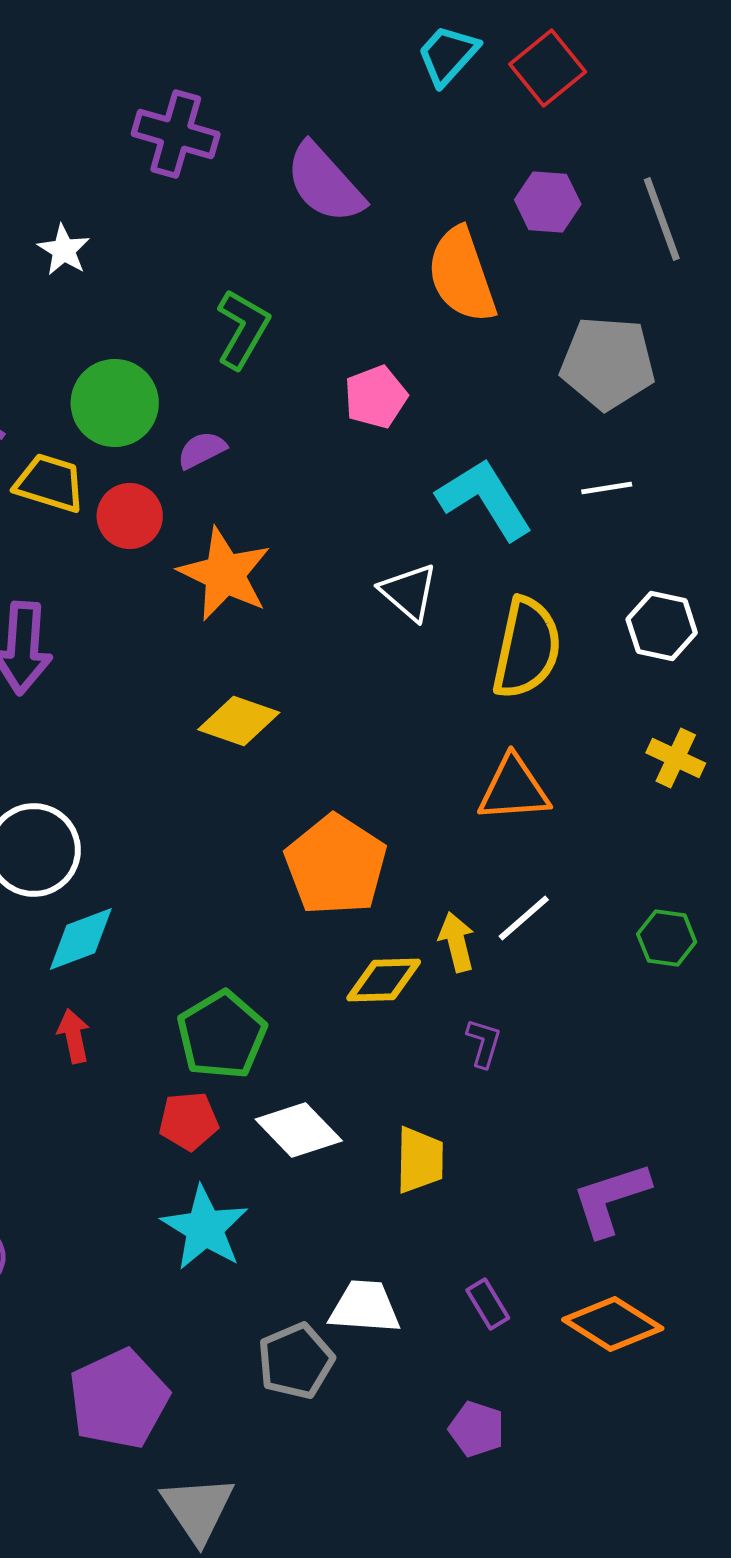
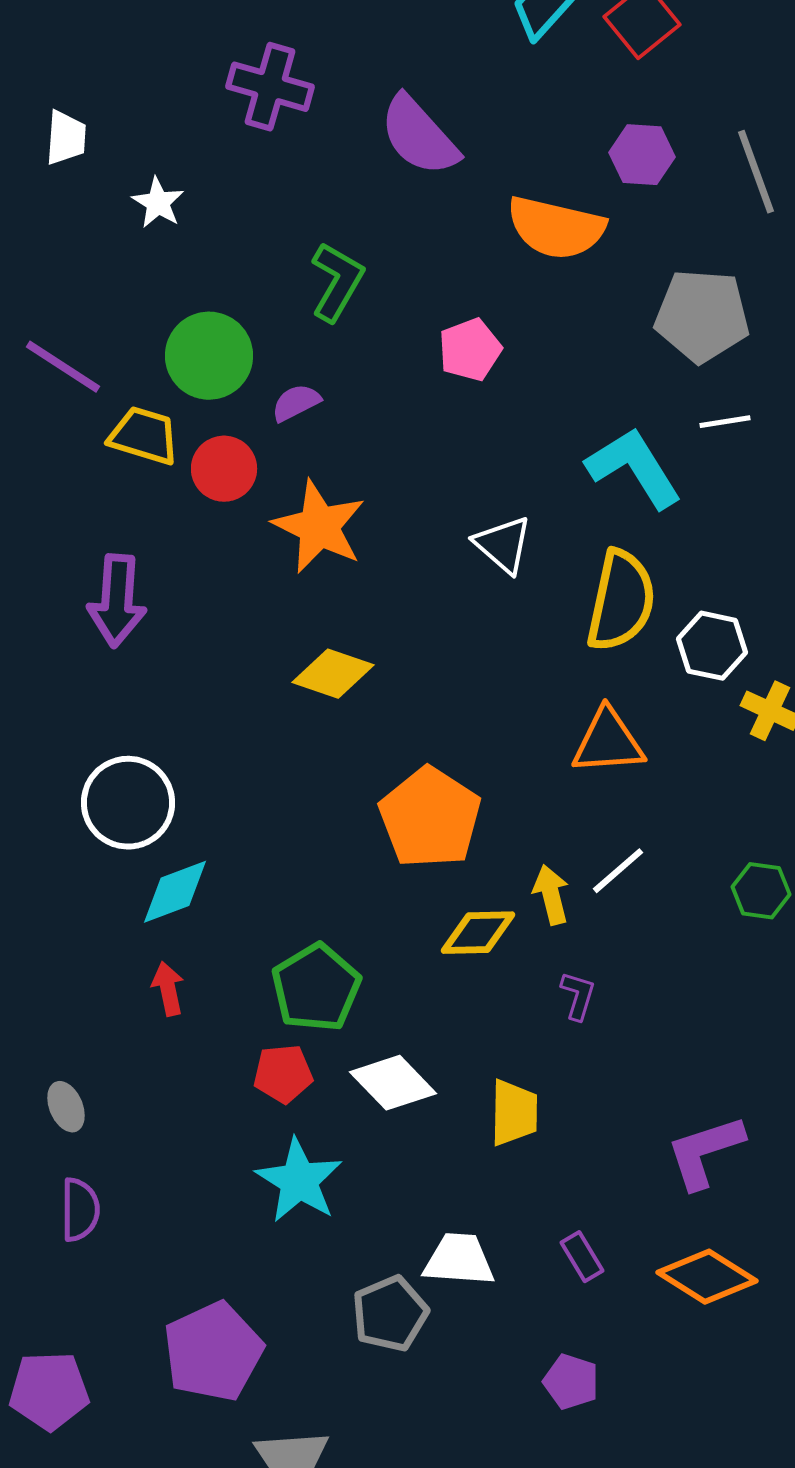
orange semicircle: (462, 275) -> (556, 228), turned -58
white line: (607, 488) -> (725, 422), moved
cyan L-shape: (485, 499) -> (634, 468), moved
white hexagon: (662, 626) -> (712, 646), moved

